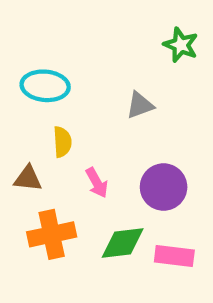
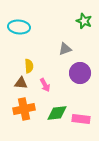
cyan ellipse: (45, 86) -> (19, 27), moved
brown triangle: (28, 178) -> (21, 83), moved
purple circle: (164, 187) -> (80, 73), moved

